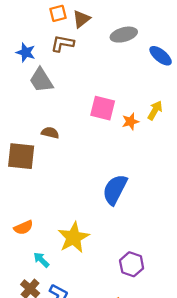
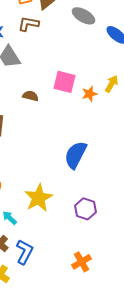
gray ellipse: (124, 35) -> (84, 16), turned 45
brown semicircle: (50, 133) -> (31, 96), moved
purple hexagon: (132, 264) -> (86, 209), moved

